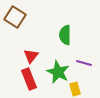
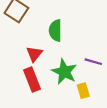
green semicircle: (65, 35) -> (55, 31), moved

